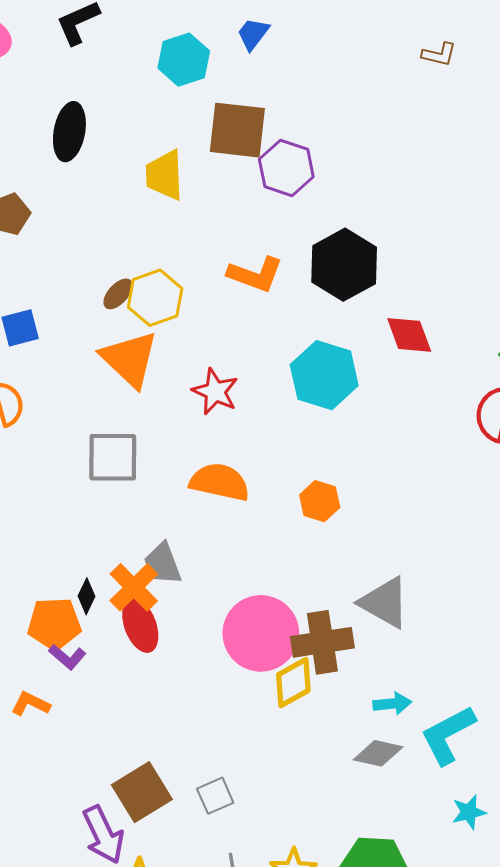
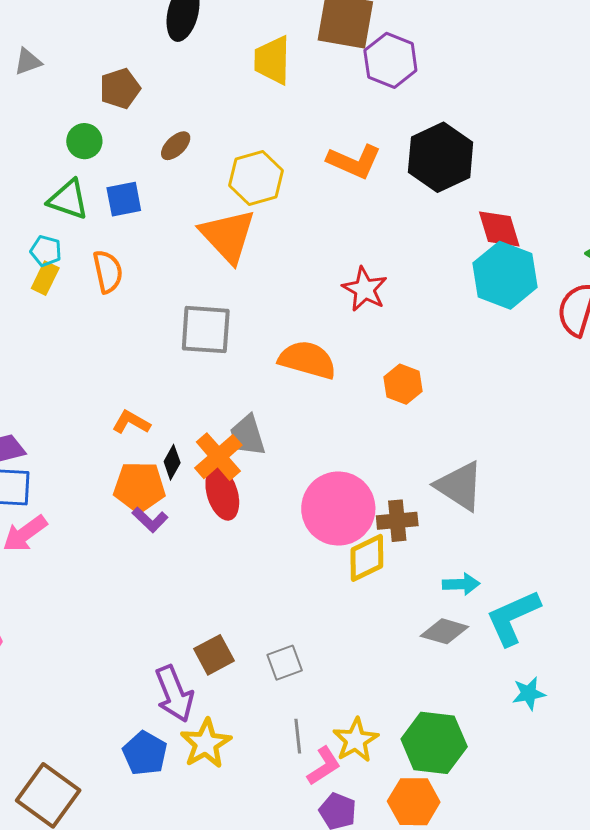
brown ellipse: (118, 294) -> (176, 146), moved
cyan hexagon: (324, 375) -> (505, 275), moved
red star: (215, 392) -> (365, 289), moved
brown cross: (322, 642) -> (397, 521), size x0.7
orange L-shape: (31, 704) -> (131, 422), moved
brown square: (142, 792) -> (214, 655), size x0.7

